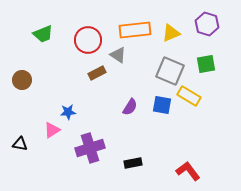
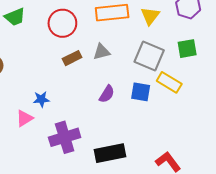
yellow triangle: (171, 33) -> (150, 16), turned -30
gray triangle: (118, 55) -> (102, 52), moved, turned -48
black rectangle: (133, 163) -> (110, 153), size x1.6

